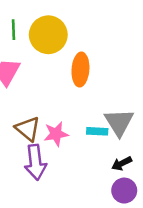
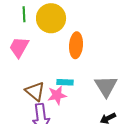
cyan rectangle: (97, 131) -> (65, 82), moved

